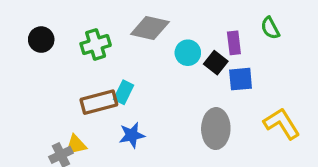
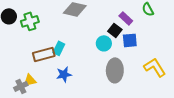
purple rectangle: (234, 43) -> (126, 18), turned -40
green cross: (96, 44) -> (30, 21), moved
cyan circle: (188, 53) -> (104, 43), moved

